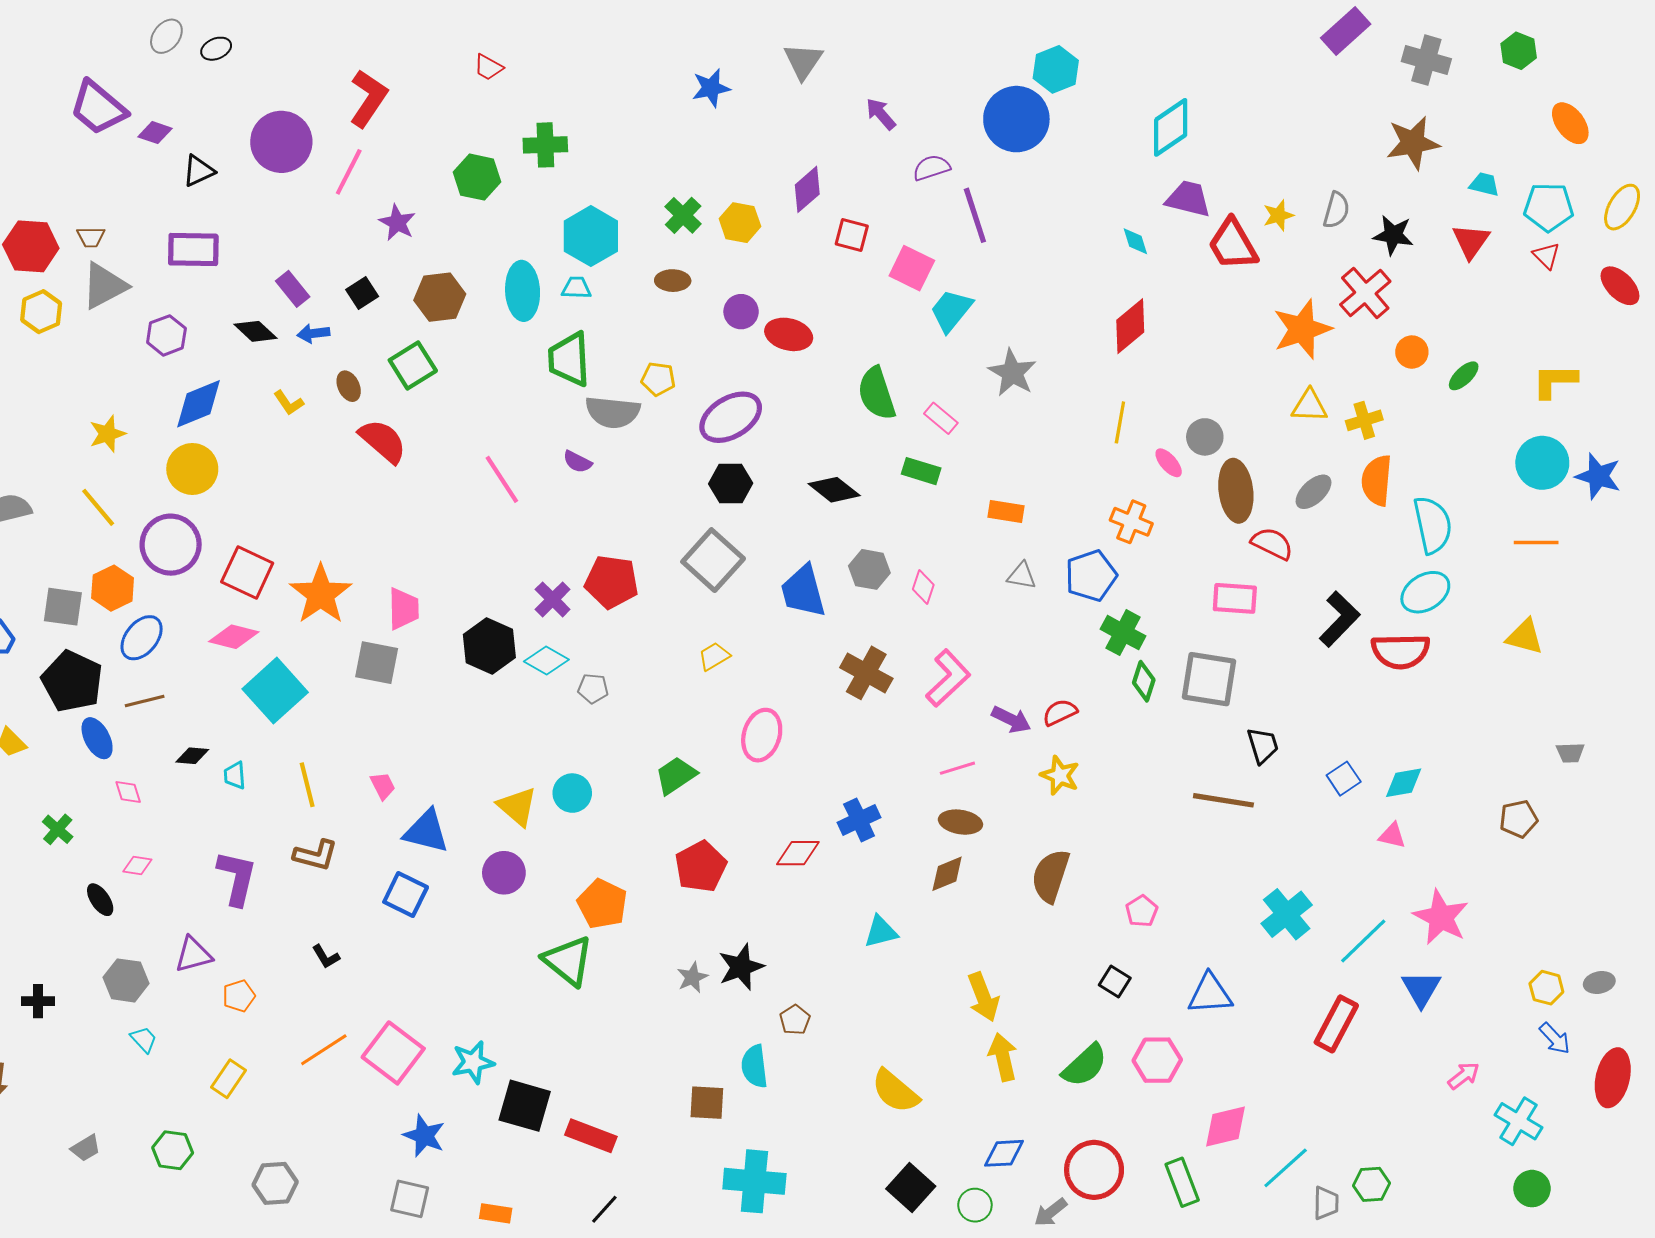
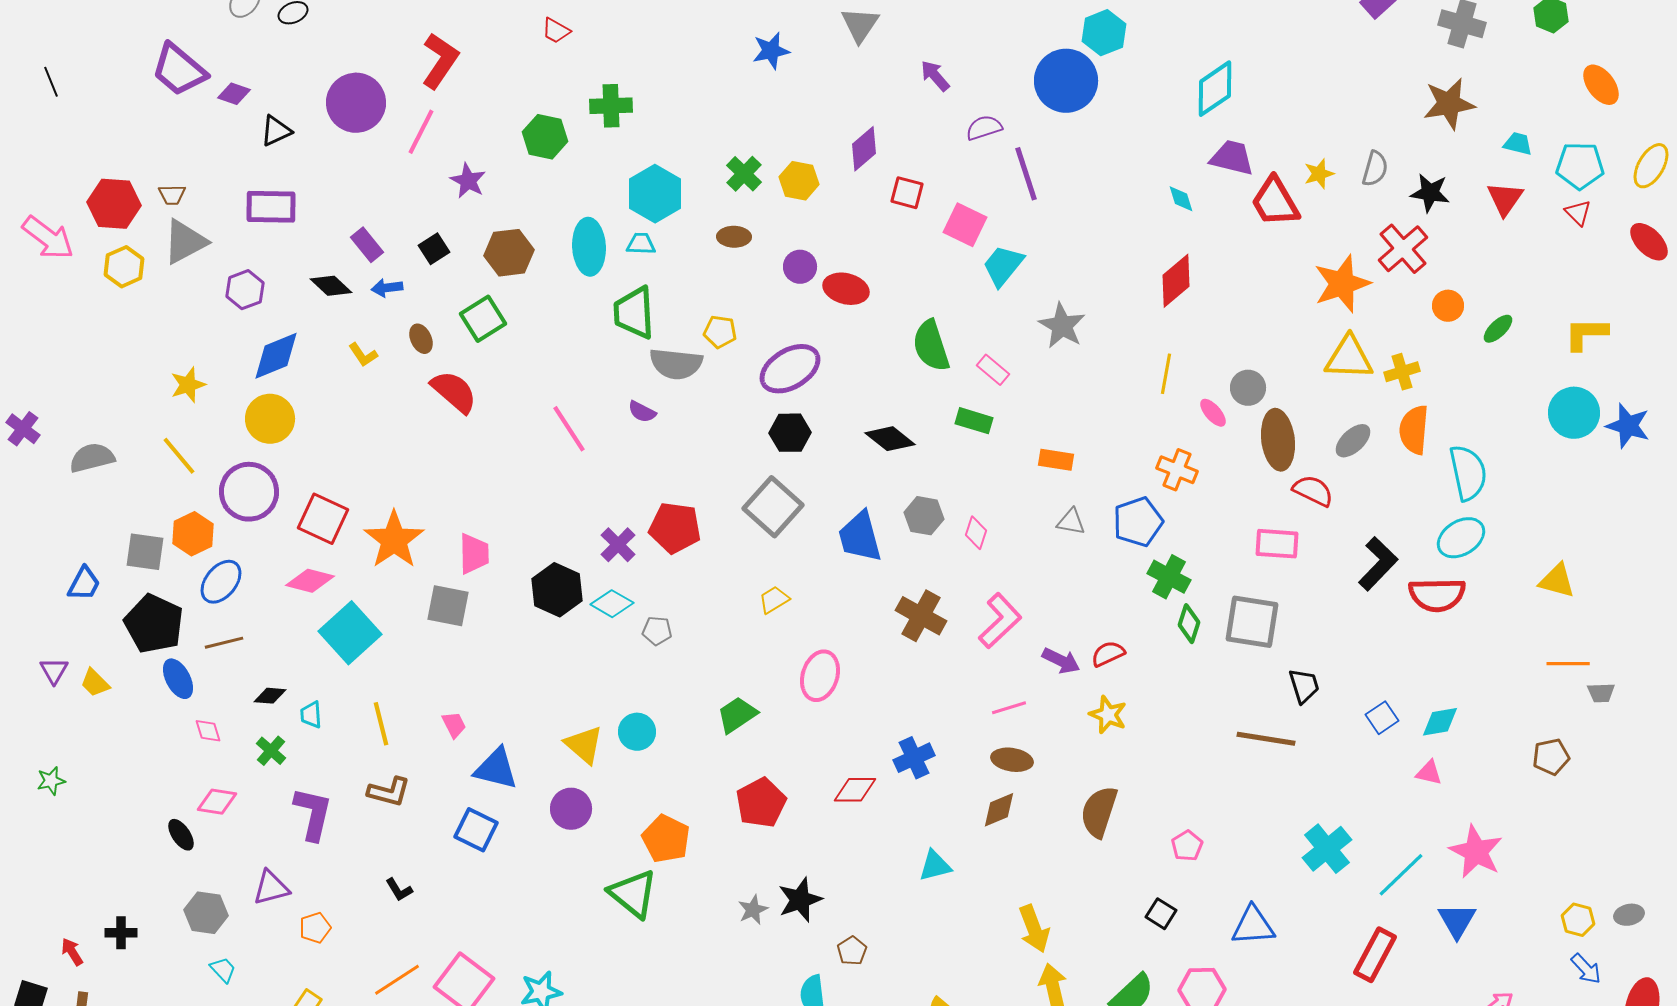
yellow triangle: (1309, 406) -> (1349, 358), size x1.4
orange line: (1536, 543) -> (1568, 664), moved
green cross: (58, 829) -> (271, 751), moved
pink diamond: (137, 866) -> (217, 802), size x1.4

